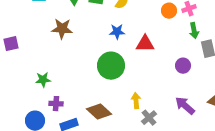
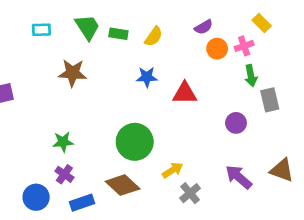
green circle: (111, 66) -> (135, 142), moved
green star: (43, 80) -> (63, 142), moved
yellow arrow: (136, 101) -> (172, 170), turned 63
purple cross: (56, 104) -> (64, 174), turned 32

